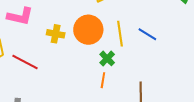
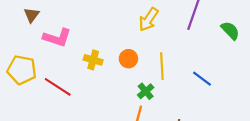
orange circle: (88, 30) -> (128, 59), size x0.6
blue line: (147, 34) -> (202, 79), moved

